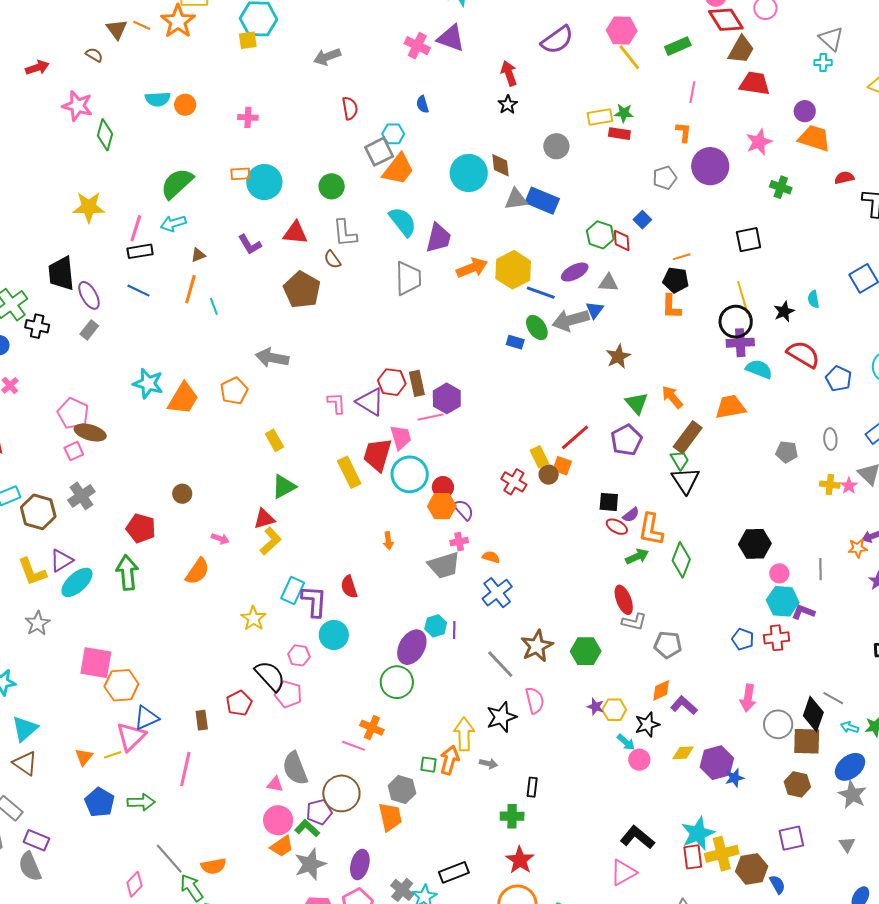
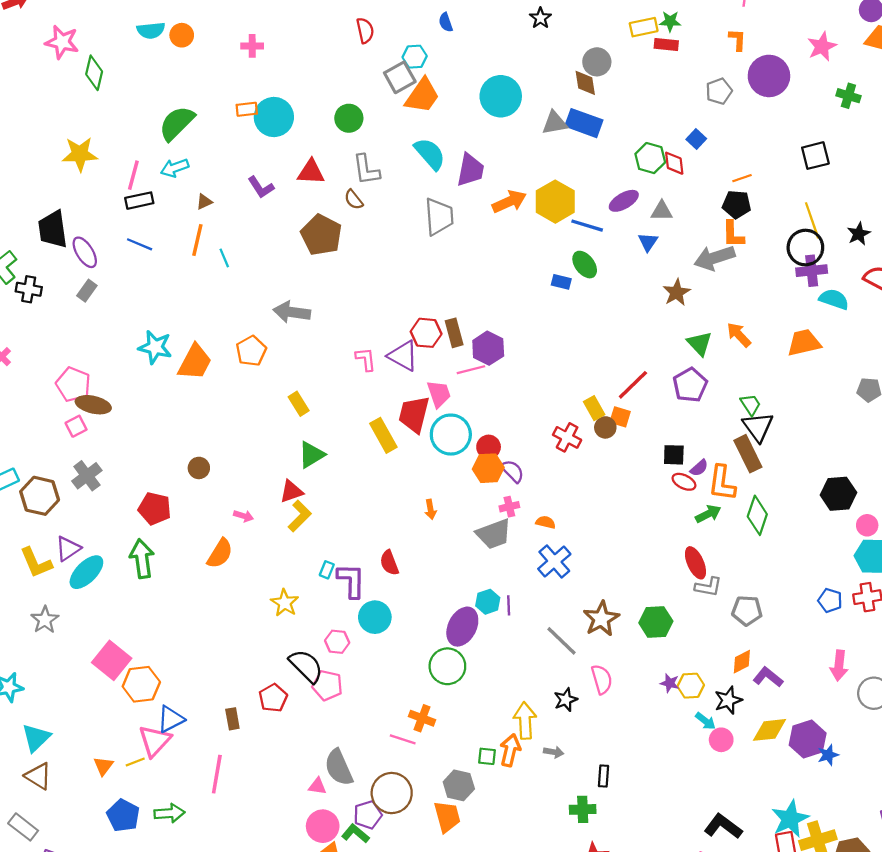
brown diamond: (500, 165) -> (585, 83), moved
gray arrow: (571, 320) -> (714, 258), moved
brown rectangle: (688, 437) -> (748, 454), moved, turned -60
cyan rectangle: (293, 590) -> (327, 570), size x0.6
pink square: (96, 663) -> (112, 660), turned 32
black star: (501, 717) -> (566, 700), size x0.7
yellow diamond: (683, 753) -> (769, 730), size x1.4

